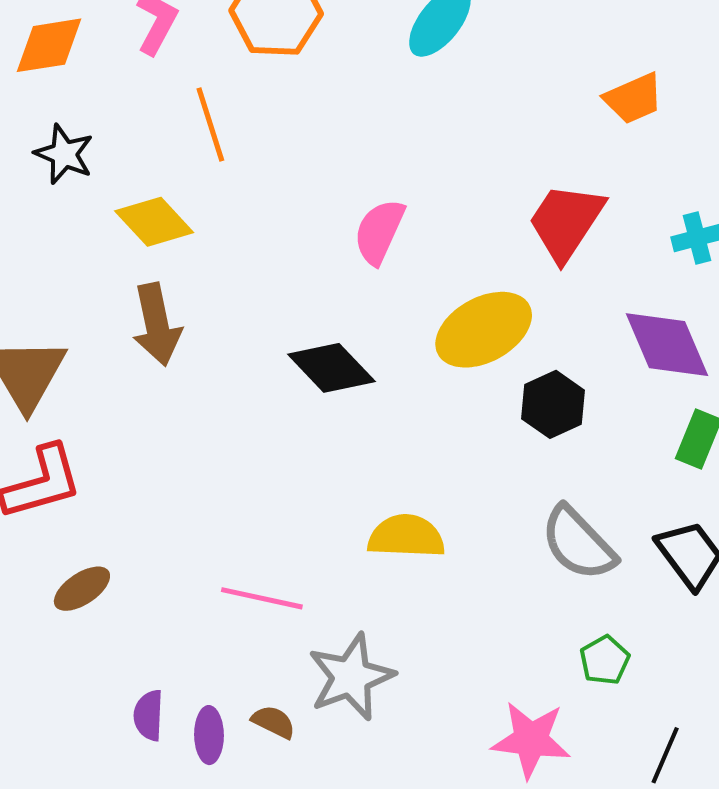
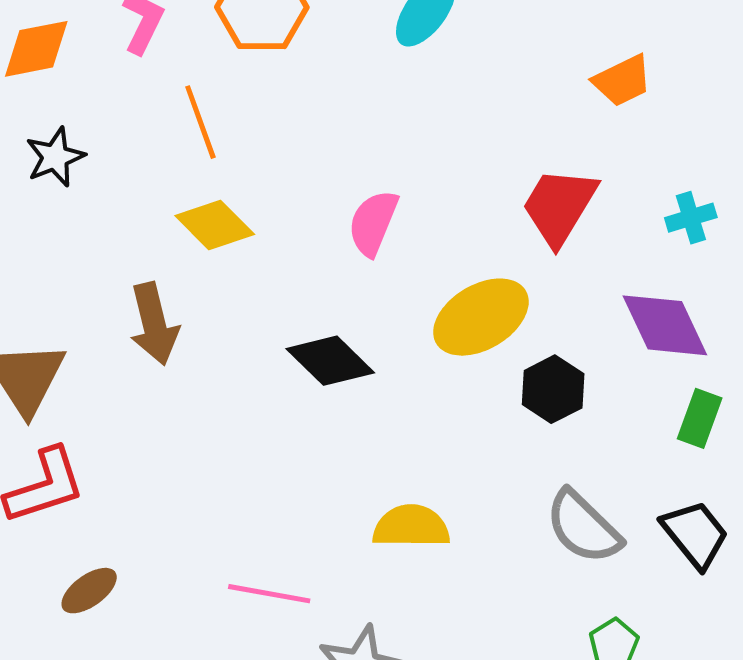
black star: (64, 154) -> (55, 157), turned 30
yellow diamond: (154, 222) -> (215, 225), moved

